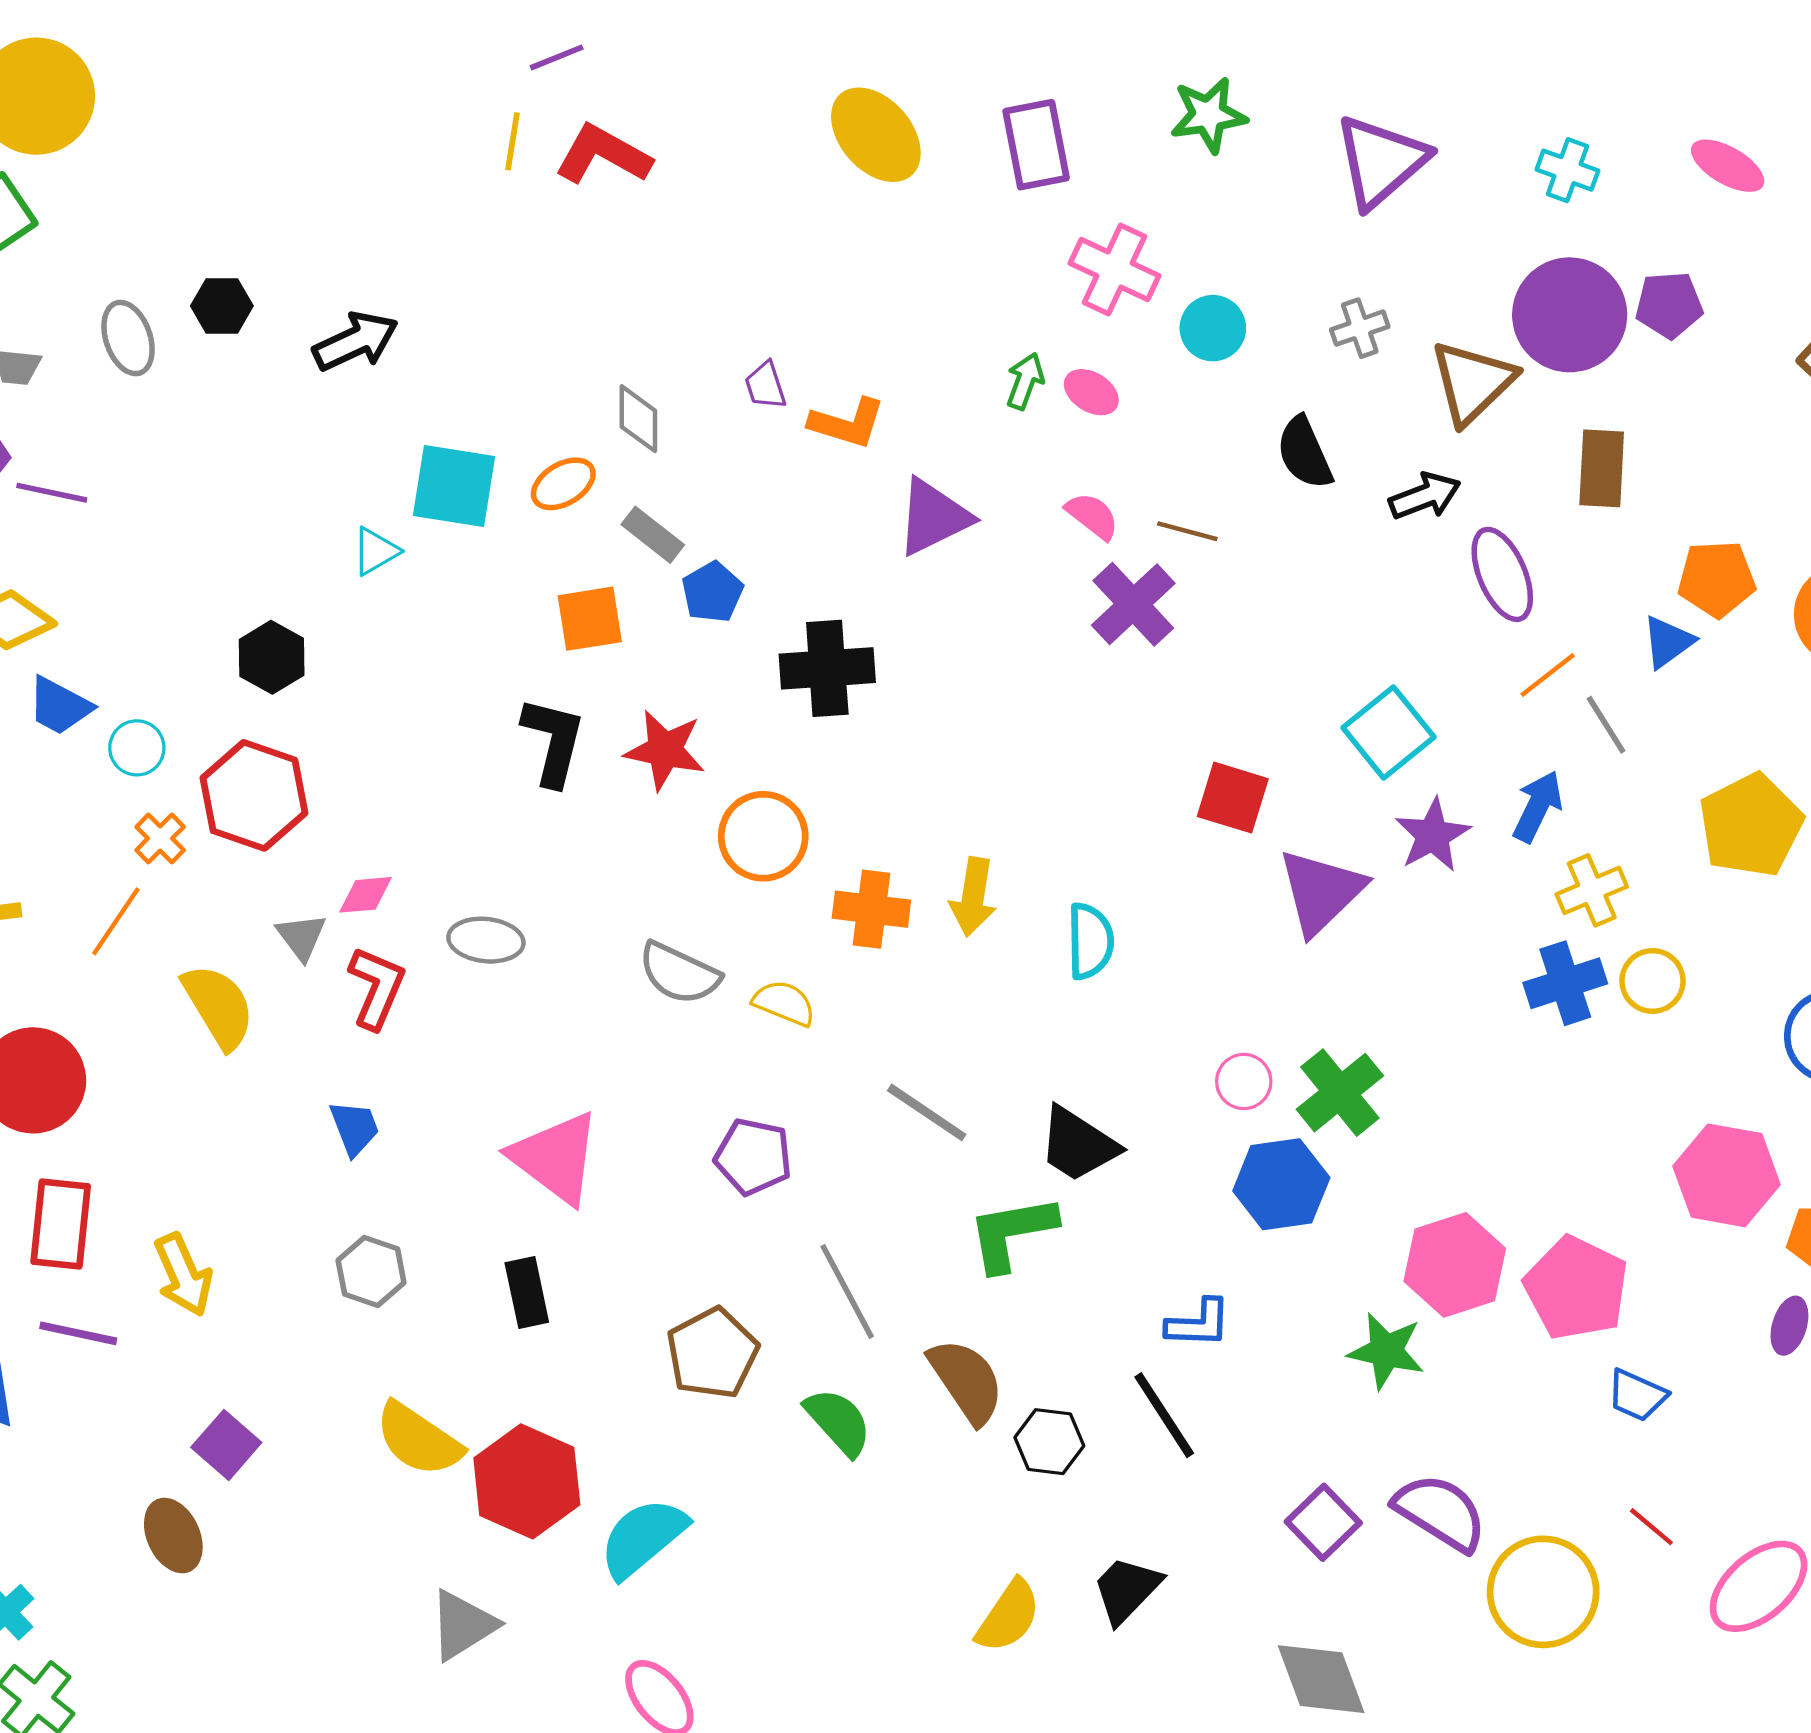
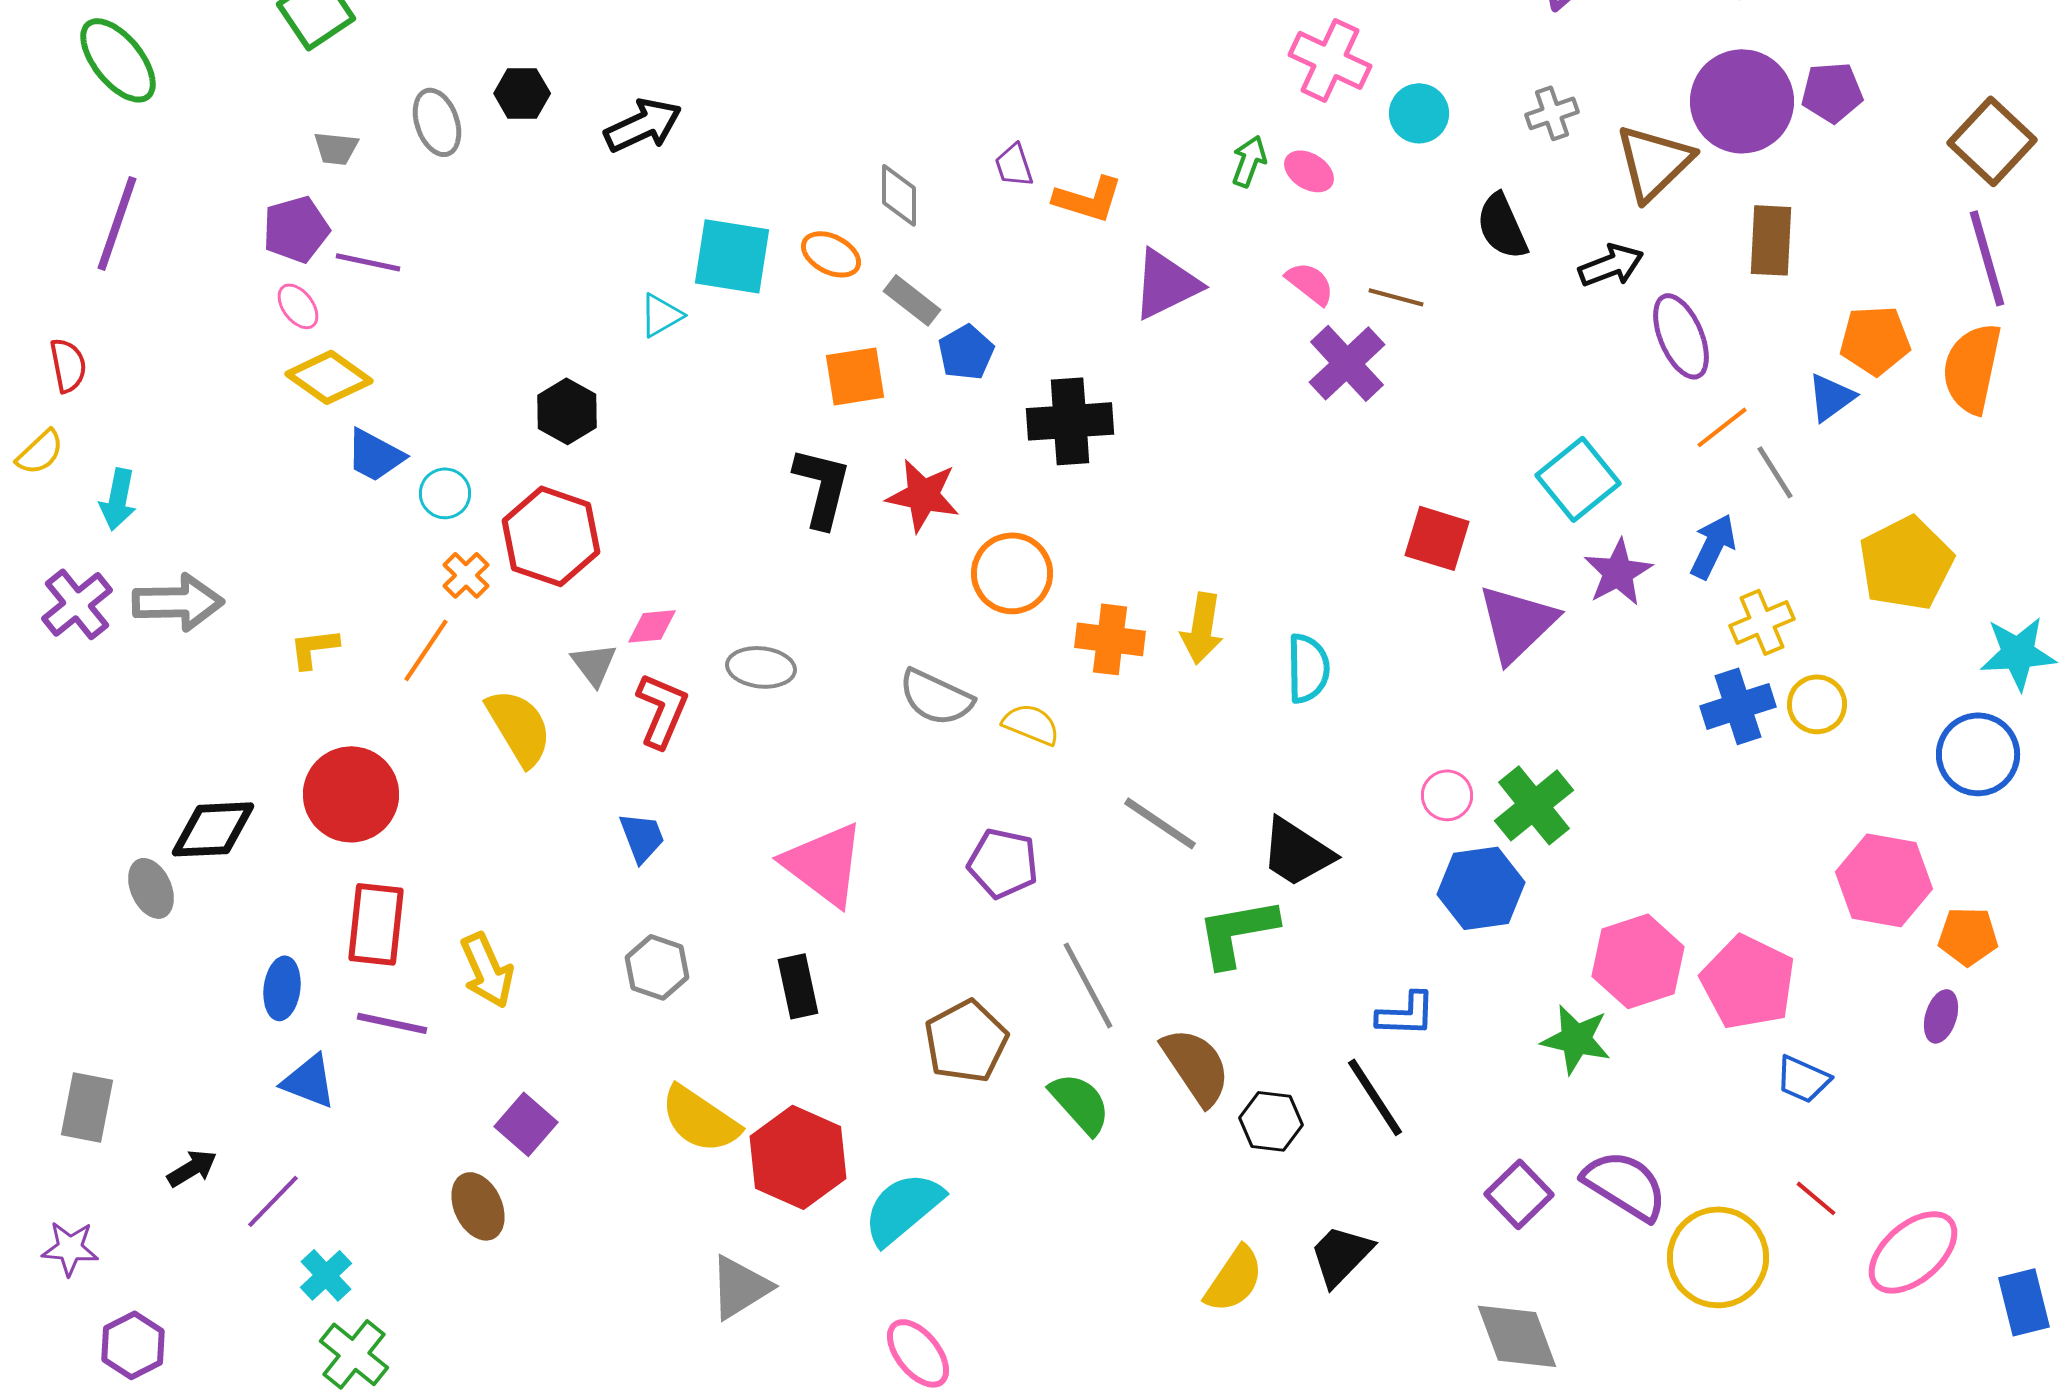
orange ellipse: (563, 484) -> (831, 254), turned 58

